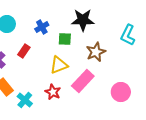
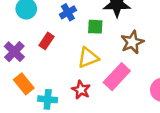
cyan cross: (25, 100) -> (48, 99), turned -35

